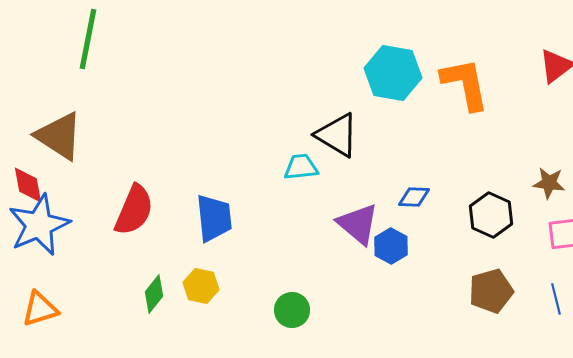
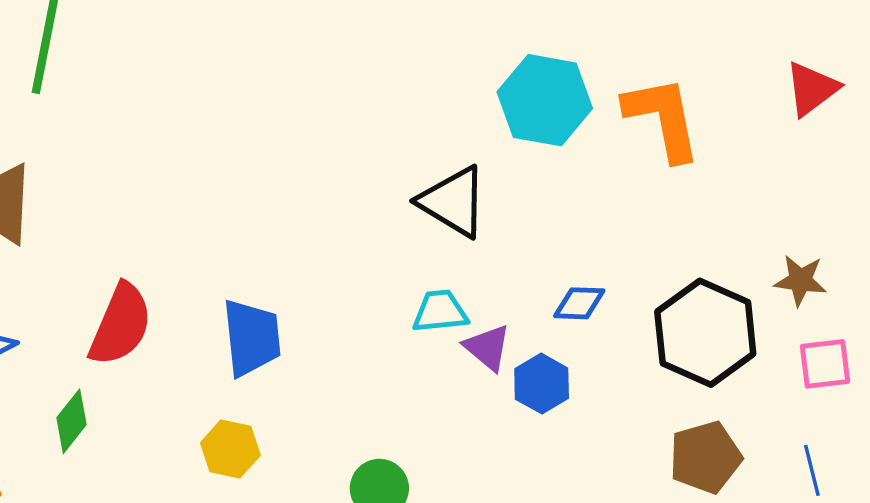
cyan trapezoid: (301, 167) -> (440, 311), moved
black hexagon: (491, 215) -> (705, 333), size x1.4
purple triangle: (358, 224) -> (487, 348), size x0.7
green diamond: (154, 294) -> (71, 421), moved

